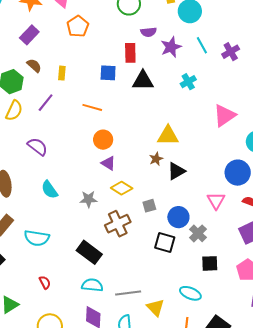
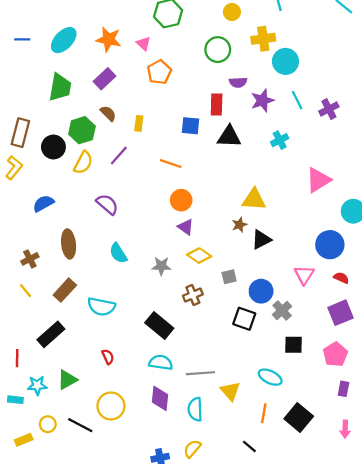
brown cross: (118, 224) -> (193, 295), size x0.7

